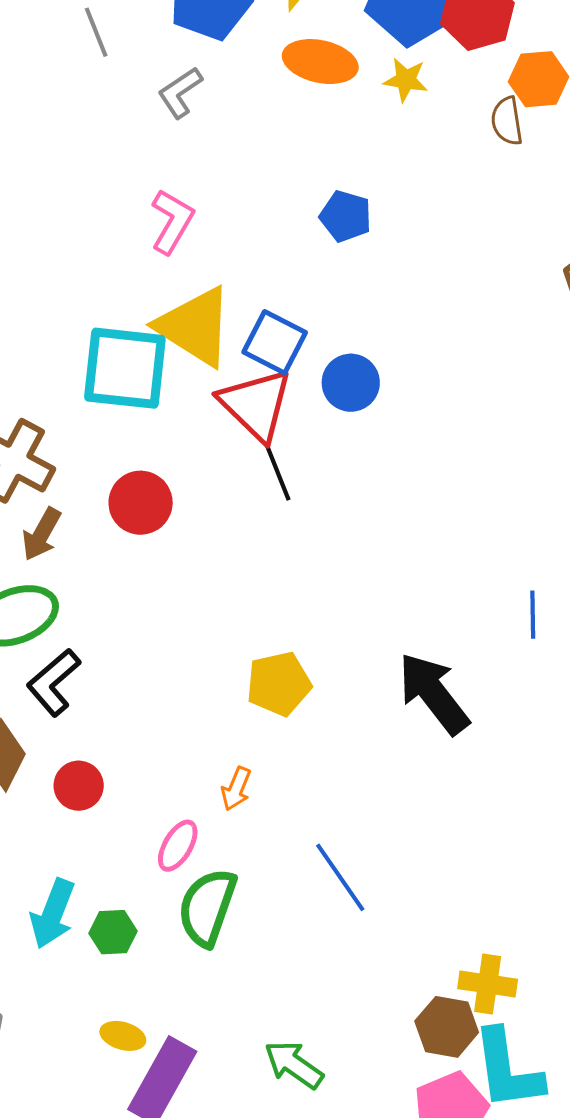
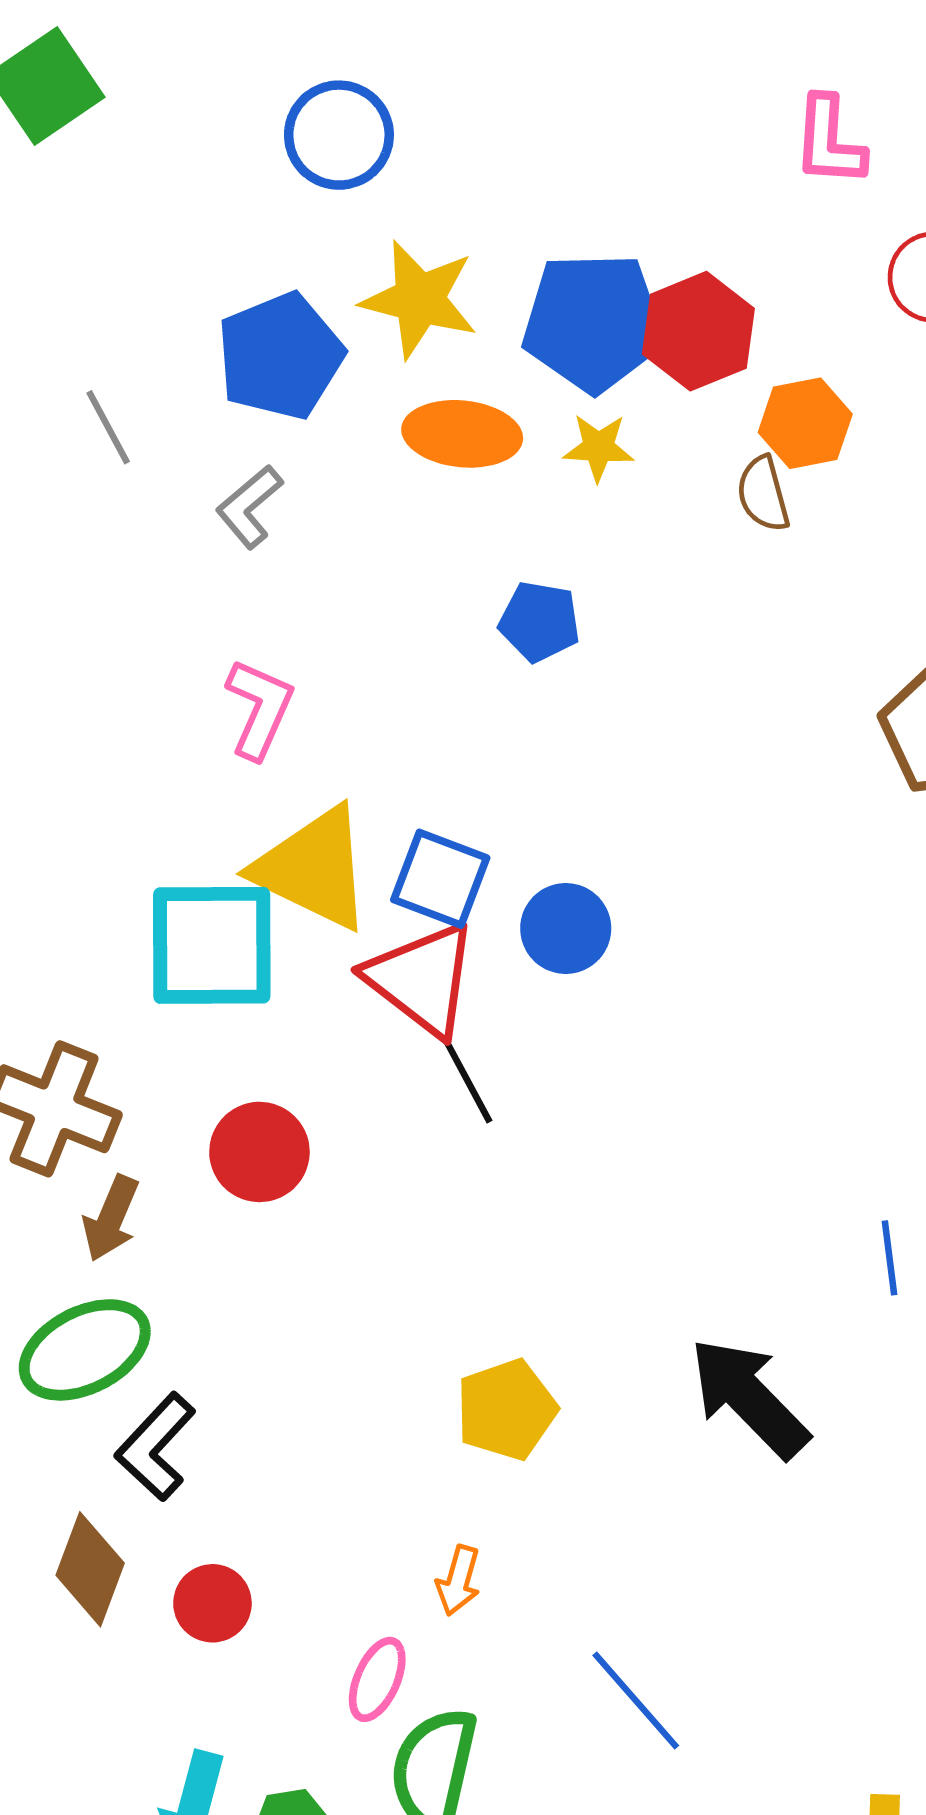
blue pentagon: (346, 216) -> (540, 622), moved

